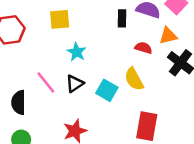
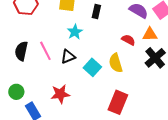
black rectangle: (122, 18) -> (96, 11), moved
black semicircle: (19, 102) -> (21, 51), moved

